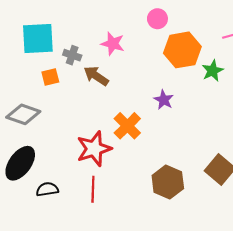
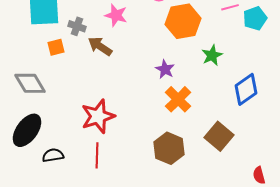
green star: (213, 71) -> (212, 55), moved
gray diamond: (23, 114) -> (30, 83), turned 40
orange cross: (127, 126) -> (178, 99), moved

